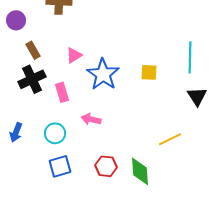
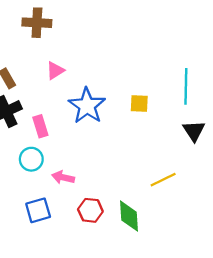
pink triangle: (74, 55) -> (55, 70), moved
pink arrow: (91, 119) -> (63, 177), moved
cyan circle: (55, 133) -> (31, 159), moved

